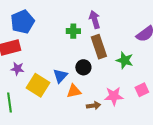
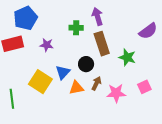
purple star: (17, 69) -> (47, 45), moved
brown arrow: (94, 106) -> (96, 83), moved, turned -56

